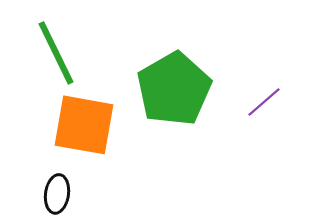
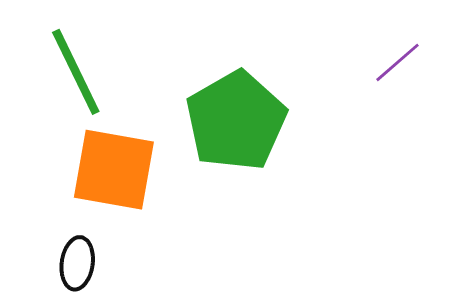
purple line: (264, 102) -> (398, 62), moved

